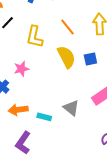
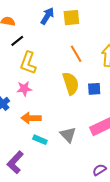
yellow L-shape: (34, 37) -> (28, 63), moved
orange arrow: (18, 110) -> (31, 118), moved

